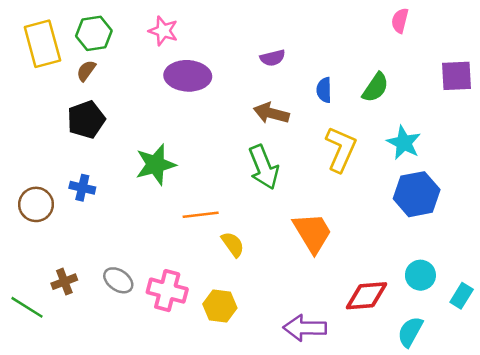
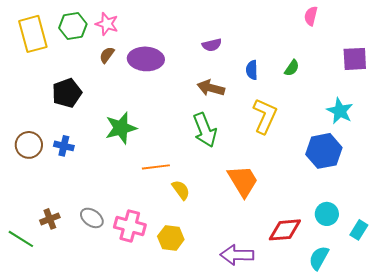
pink star: (163, 31) -> (107, 24), moved
brown semicircle: (86, 71) -> (107, 55), moved
green semicircle: (375, 87) -> (292, 68), size x0.7
cyan star: (404, 143) -> (340, 111), moved
brown circle: (36, 204) -> (29, 145), moved

